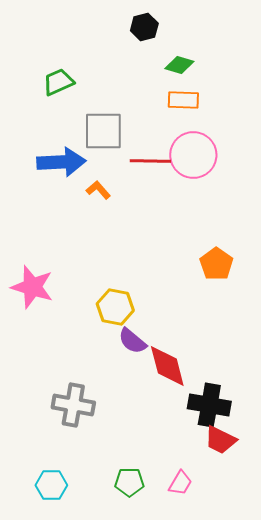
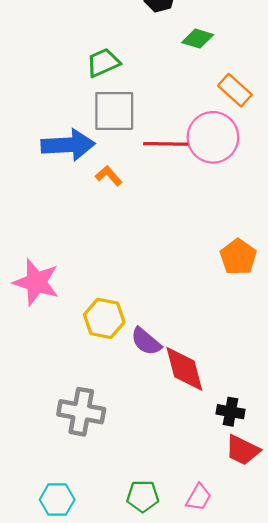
green trapezoid: (58, 82) -> (103, 63), moved
orange rectangle: (183, 100) -> (235, 90), moved, turned 40
yellow hexagon: (115, 307) -> (104, 318), moved
black cross: (209, 405) -> (231, 412), size x0.6

